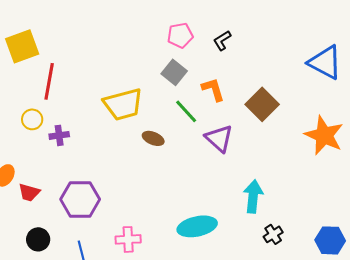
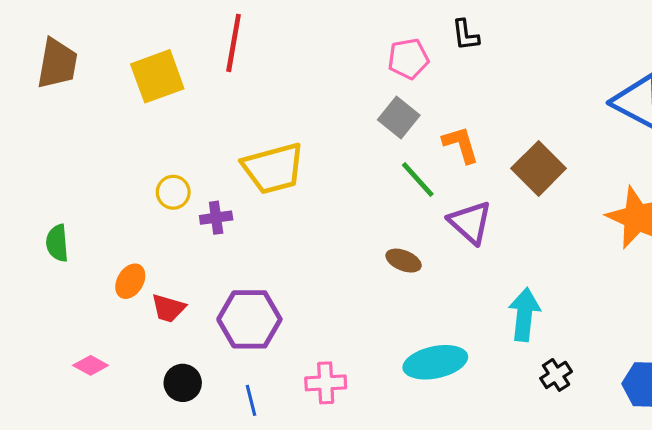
black L-shape: (222, 40) -> (465, 35), moved, turned -65
red line: (49, 81) -> (234, 43), moved
yellow trapezoid: (123, 104) -> (273, 168), moved
brown ellipse: (153, 138) -> (404, 261), moved

